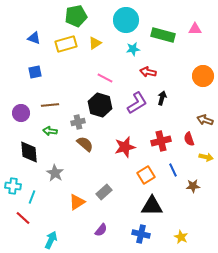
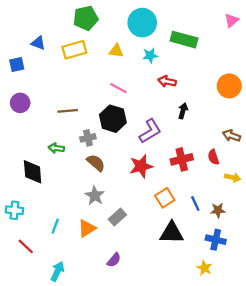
pink triangle: (195, 29) -> (232, 20), moved, turned -40
yellow triangle: (95, 43) -> (116, 51), moved, turned 40
blue square: (35, 72) -> (17, 64), moved
purple L-shape: (137, 103) -> (150, 131), moved
brown line: (50, 105) -> (68, 111), moved
purple circle: (21, 113) -> (20, 103), moved
blue line: (173, 170) -> (195, 203), moved
gray star: (55, 173) -> (95, 196), moved
cyan line: (32, 197) -> (55, 226), moved
blue cross: (141, 234) -> (216, 240), moved

